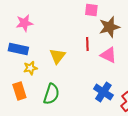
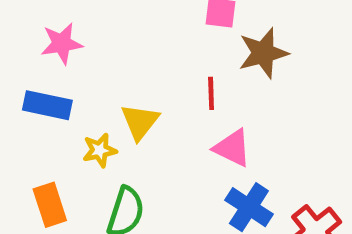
pink triangle: (108, 55) -> (232, 148), moved
yellow star: (30, 68) -> (100, 150), moved

